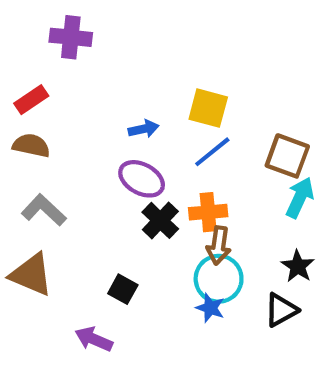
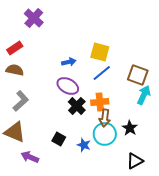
purple cross: (71, 37) -> (34, 18), turned 36
gray L-shape: (44, 210) -> (21, 101), turned 95
black star: (298, 266) -> (130, 128), moved
blue star: (210, 308) -> (84, 145), moved
black triangle: (281, 310) -> (135, 161), moved
purple arrow: (94, 339) -> (30, 157), moved

